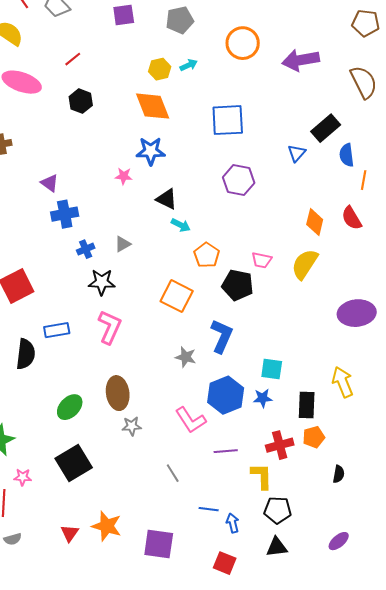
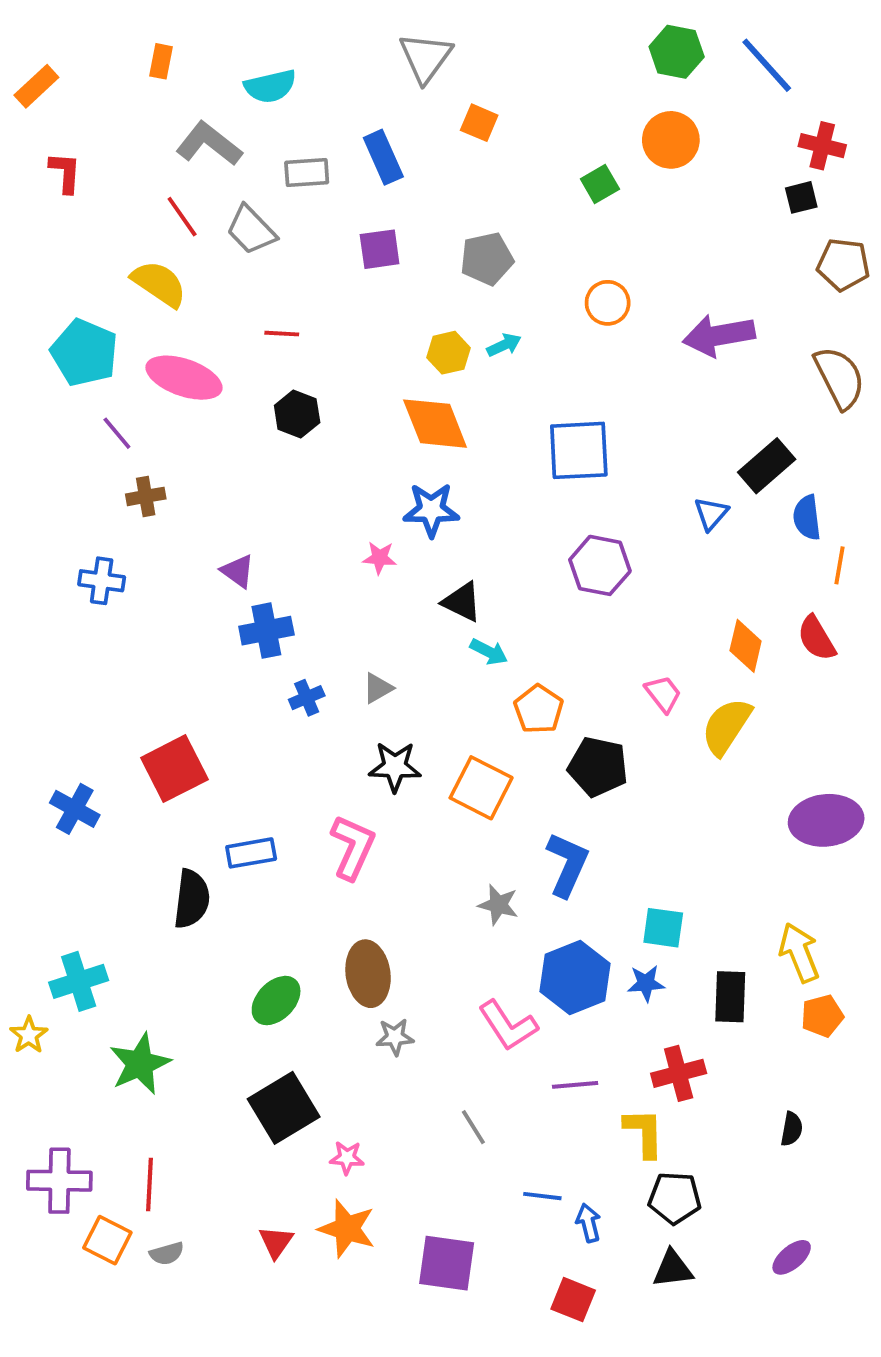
orange circle: (243, 43) -> (608, 303), size x0.7
red line: (73, 59) -> (282, 334), turned 42
pink trapezoid: (262, 260) -> (663, 694), moved, turned -140
black star: (102, 282) -> (395, 767), moved
orange pentagon: (314, 437) -> (822, 1016), moved
pink star: (23, 477) -> (347, 1158), moved

